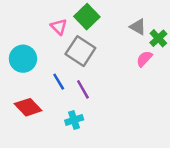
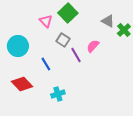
gray square: (80, 51) -> (63, 40), size x0.6
pink semicircle: (144, 59) -> (93, 46), moved
purple line: (83, 89) -> (76, 55), moved

